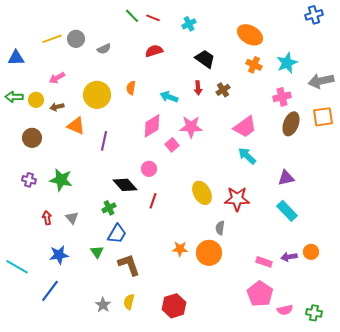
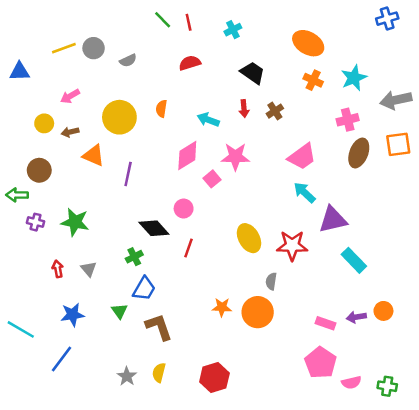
red line: (153, 18) -> (189, 22), turned 56
green arrow: (14, 97) -> (17, 195), moved
purple triangle: (286, 178) -> (333, 220), moved, size x1.4

